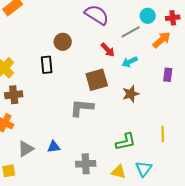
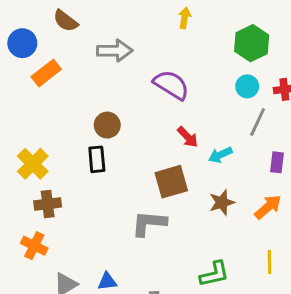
gray line: (131, 32) -> (258, 122), moved, turned -36
orange arrow: (162, 40) -> (268, 207), moved
brown circle: (63, 42) -> (107, 125), moved
purple rectangle: (168, 75) -> (277, 162), moved

